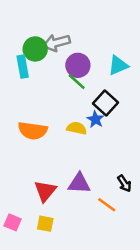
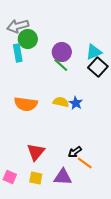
gray arrow: (57, 43) -> (18, 26), moved
black square: (106, 103) -> (98, 67), moved
blue star: (95, 119) -> (76, 103), moved
purple triangle: (79, 183) -> (63, 177), moved
black arrow: (124, 183) -> (75, 152), moved, turned 88

